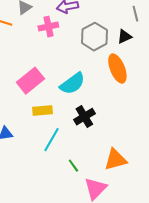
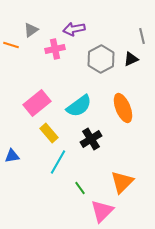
orange ellipse: (117, 69) -> (123, 108), moved
yellow rectangle: (42, 111) -> (49, 133), turned 54
orange triangle: (115, 160) -> (122, 182), turned -30

